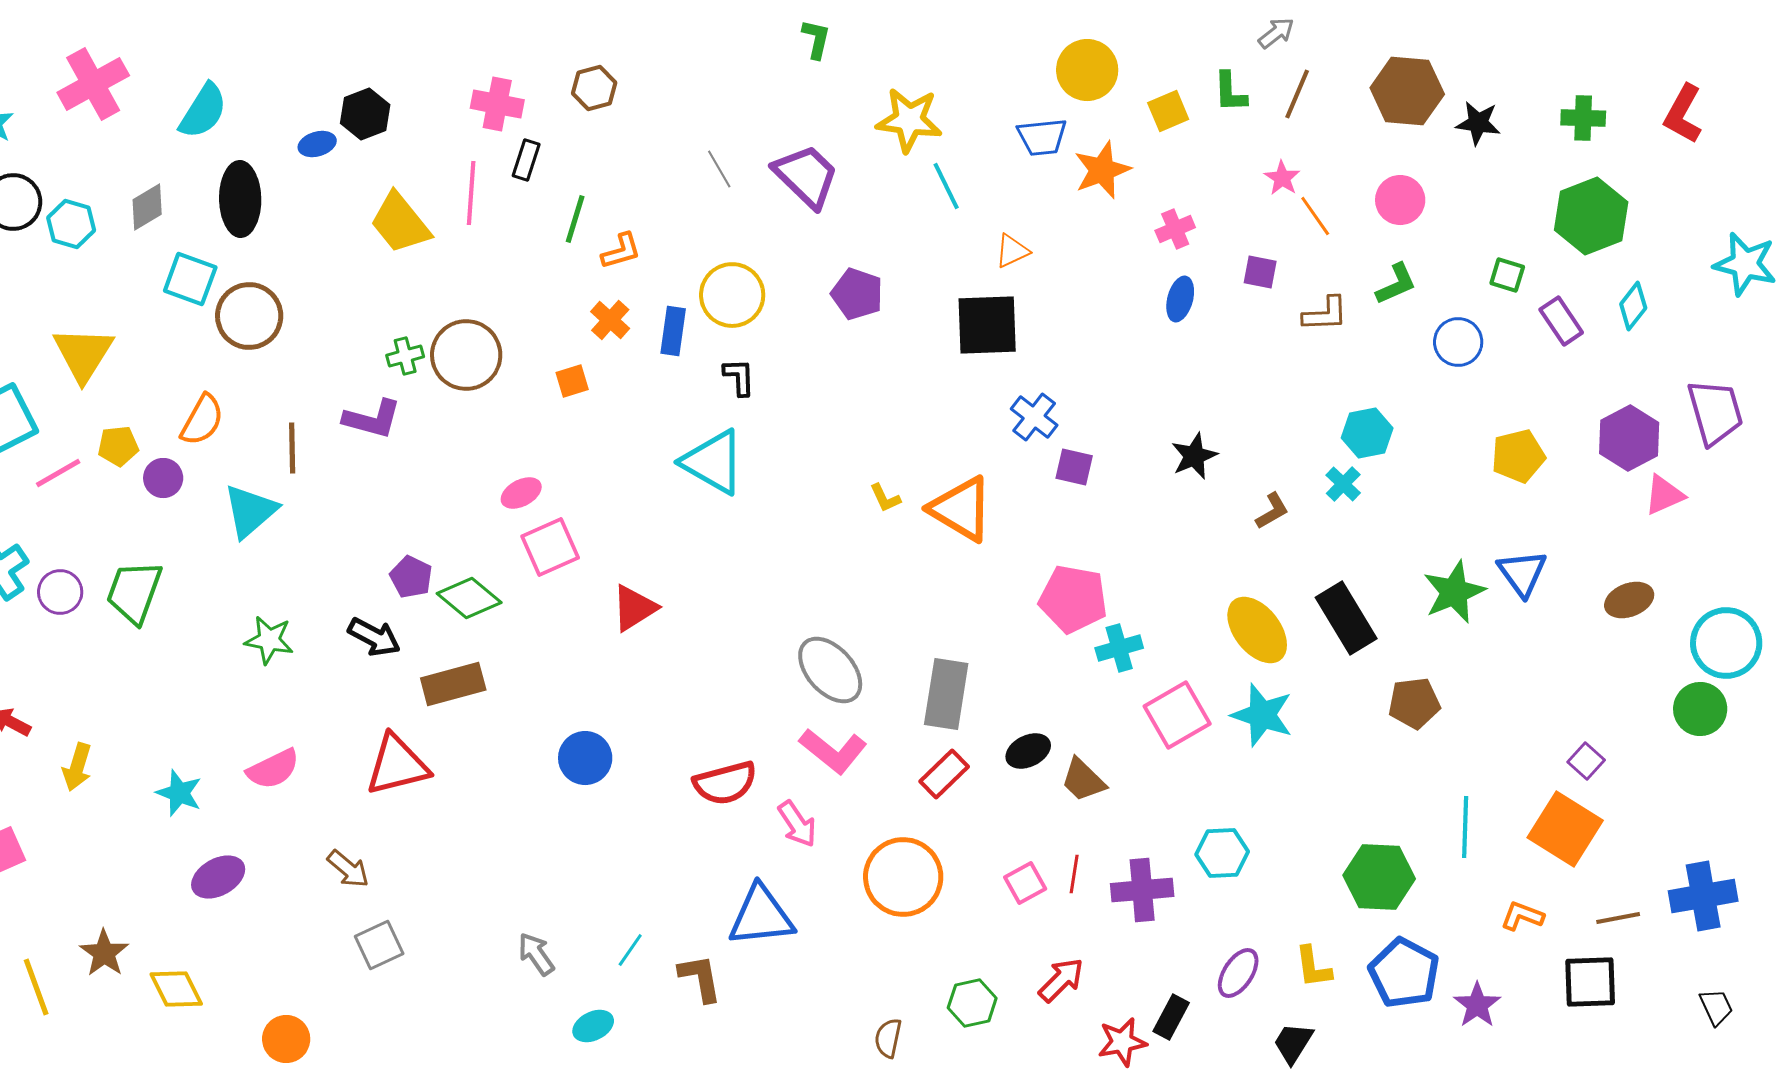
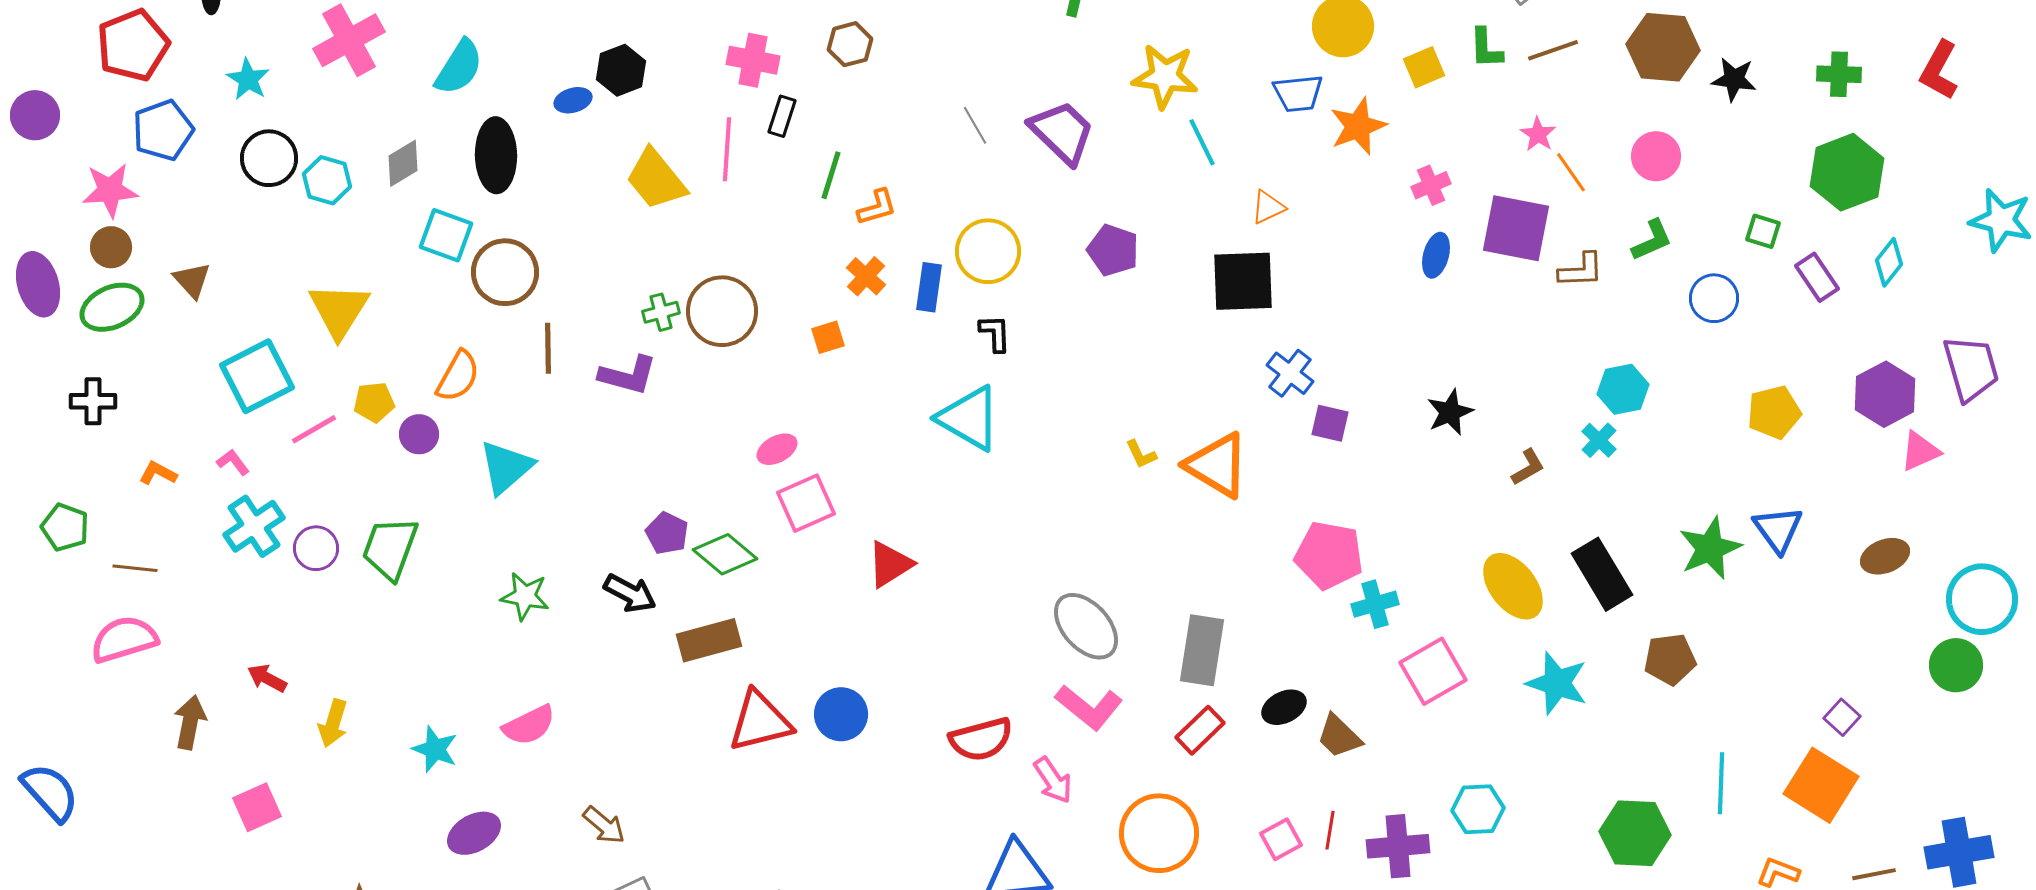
brown line: (1297, 94) -> (1553, 50), turned 48
purple square: (1260, 272) -> (1516, 228), size x2.0
brown line: (292, 448) -> (548, 348), moved
cyan star: (1262, 715) -> (1557, 683), moved
red triangle: (397, 765) -> (760, 721), moved

